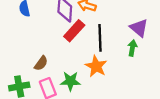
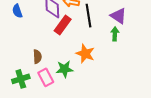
black line: (100, 38) -> (88, 16), moved
brown semicircle: (41, 63) -> (37, 57), turned -32

